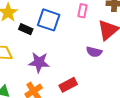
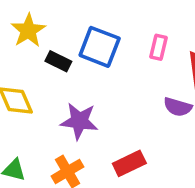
pink rectangle: (82, 11) -> (159, 47), moved

